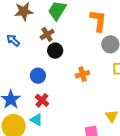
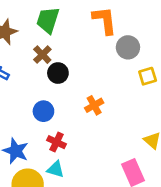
orange cross: (82, 74) -> (94, 105), moved

